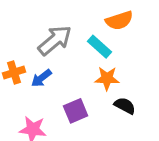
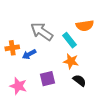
gray arrow: (55, 40) -> (42, 32), turned -115

